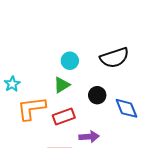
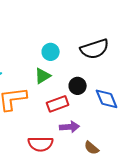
red rectangle: (64, 116) -> (58, 104), moved

